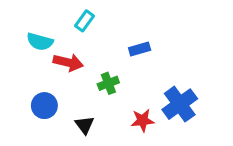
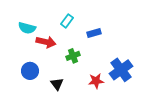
cyan rectangle: (85, 21) -> (67, 21), moved

